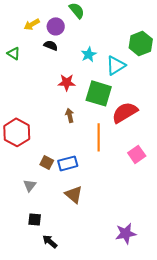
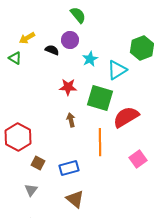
yellow arrow: (32, 24) -> (27, 38), moved
purple circle: (56, 26) -> (70, 40), moved
brown square: (47, 162) -> (38, 163), moved

